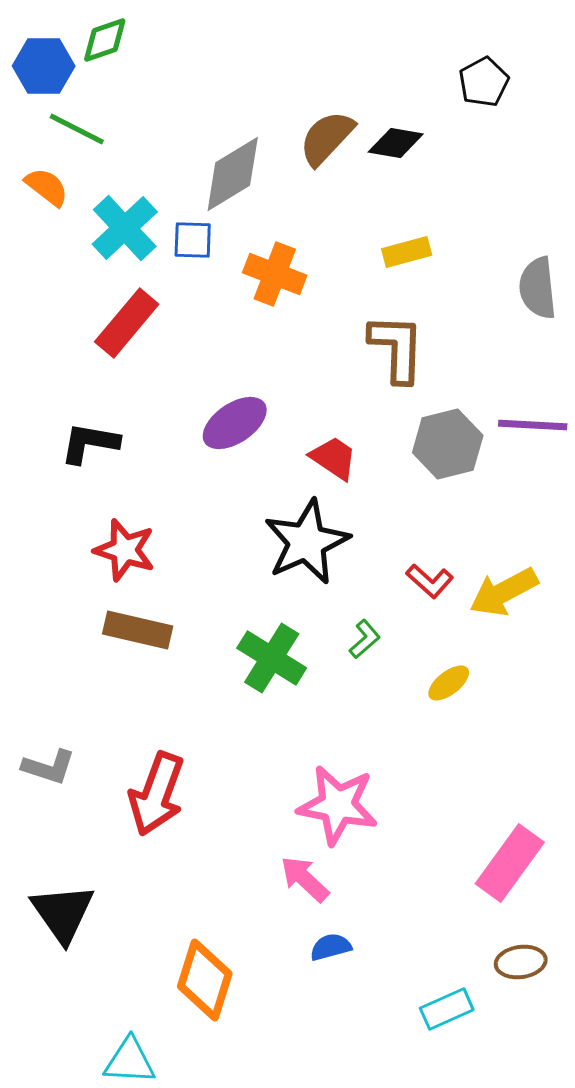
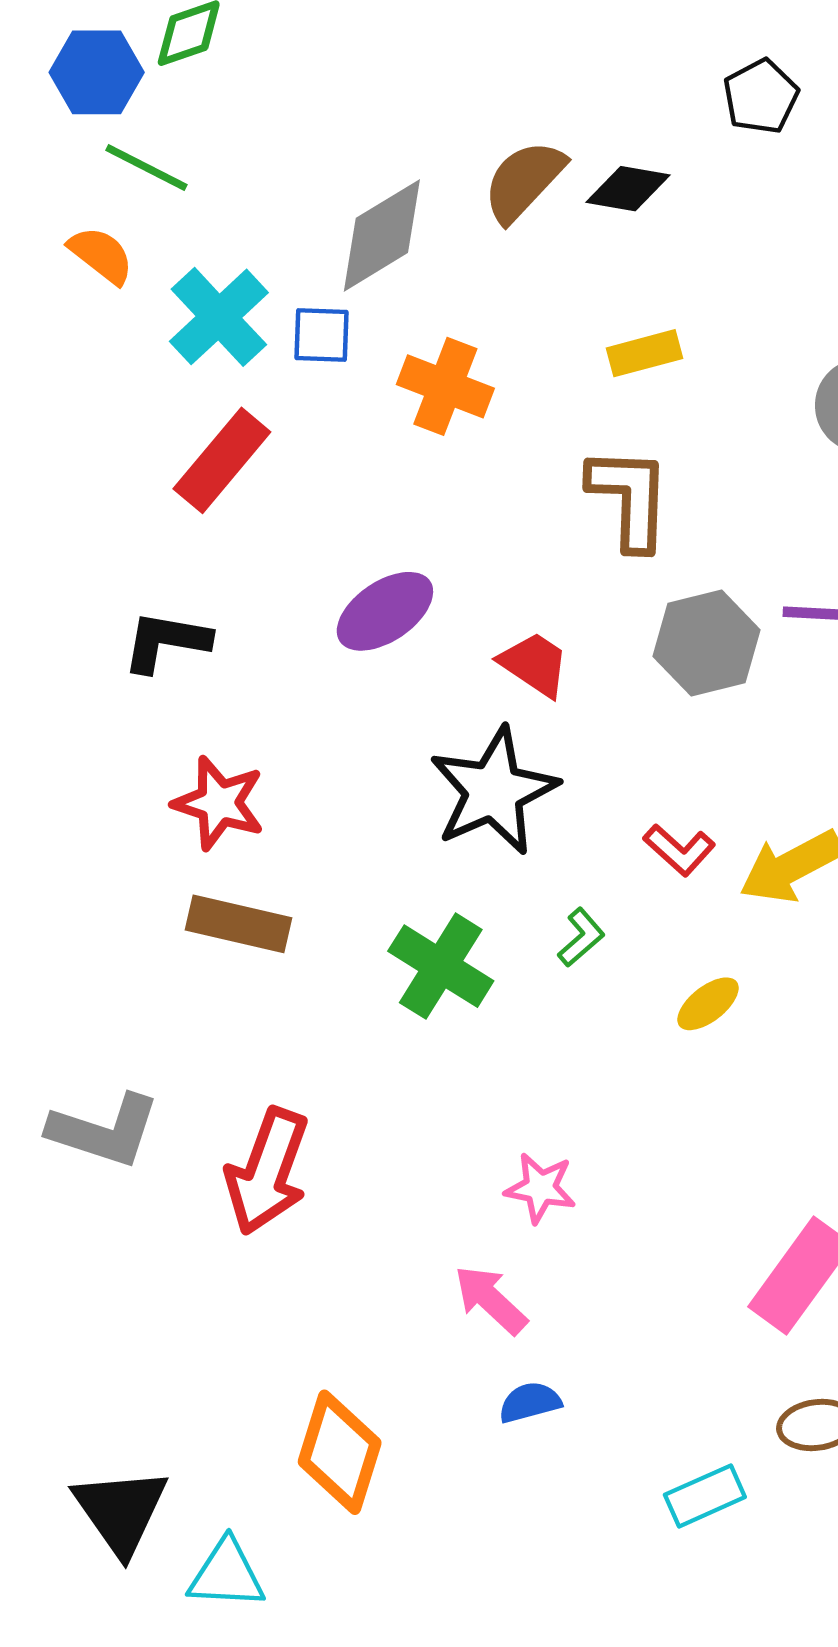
gray L-shape: (49, 767) -> (104, 1131), size x1.4
pink star: (338, 805) -> (540, 1188), size x0.6
black triangle: (63, 913) -> (121, 1511), moved

